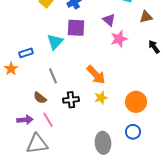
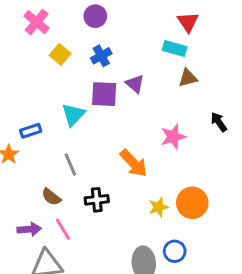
brown triangle: (146, 17) -> (188, 78), moved
purple triangle: (109, 20) -> (135, 84), moved
pink star: (119, 39) -> (173, 137), moved
yellow star: (101, 98) -> (158, 207), moved
blue circle: (133, 132) -> (175, 251), moved

